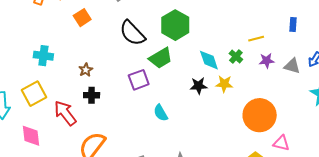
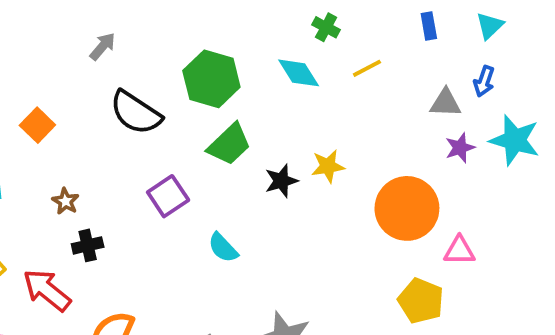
orange square: (82, 18) -> (37, 125), moved
green cross: (236, 56) -> (326, 27), moved
green trapezoid: (161, 58) -> (229, 144), moved
cyan diamond: (209, 60) -> (299, 73), moved
purple star: (267, 61) -> (460, 148), moved

